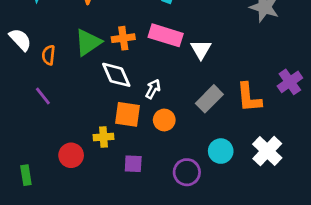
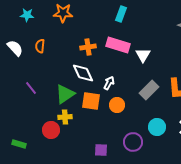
green triangle: (88, 42) -> (65, 94), moved
orange semicircle: (49, 55) -> (40, 46), moved
yellow cross: (104, 137) -> (65, 117), moved
purple square: (133, 164) -> (101, 150), moved
green rectangle: (26, 175) -> (19, 144), turned -64

